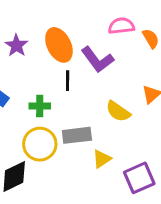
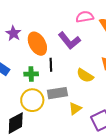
orange ellipse: (59, 45) -> (37, 44), moved
black line: (68, 81) -> (51, 65), moved

